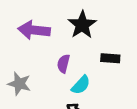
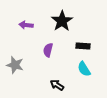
purple arrow: (34, 30) -> (26, 25), size x0.6
cyan semicircle: (81, 85) -> (84, 69), moved, turned 105

